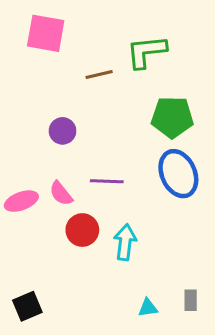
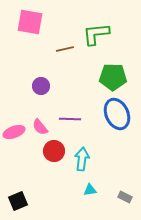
gray rectangle: (191, 300) -> (125, 197), turned -64
cyan triangle: (148, 308) -> (90, 190), moved

